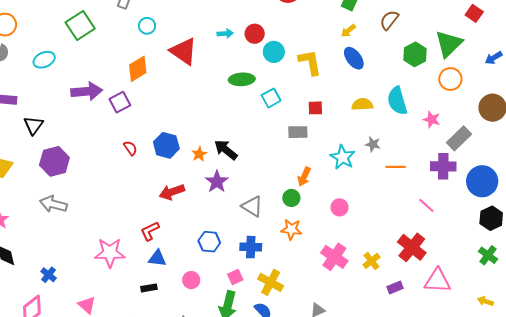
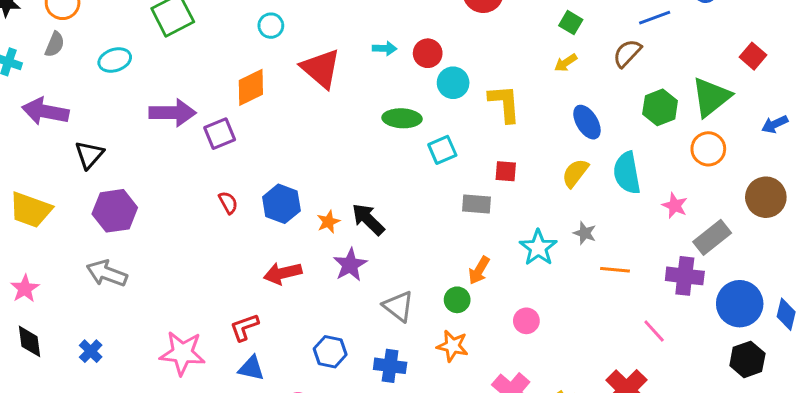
blue ellipse: (354, 58) -> (587, 122), moved
yellow semicircle: (362, 104) -> (575, 173), turned -55
blue cross: (49, 275) -> (91, 351), moved

